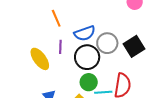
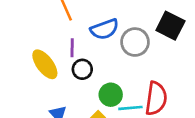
black square: (134, 46) -> (170, 26), moved, turned -30
black circle: (87, 57) -> (82, 69), moved, size x0.6

